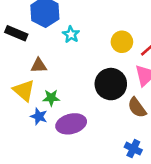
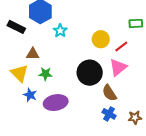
green star: (51, 98) -> (45, 74), moved
blue cross: (133, 149) -> (109, 114), moved

